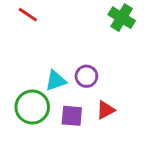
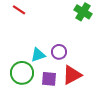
red triangle: (106, 110) -> (72, 75), size x1.5

